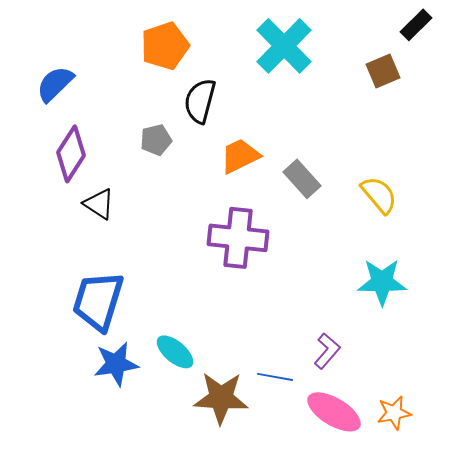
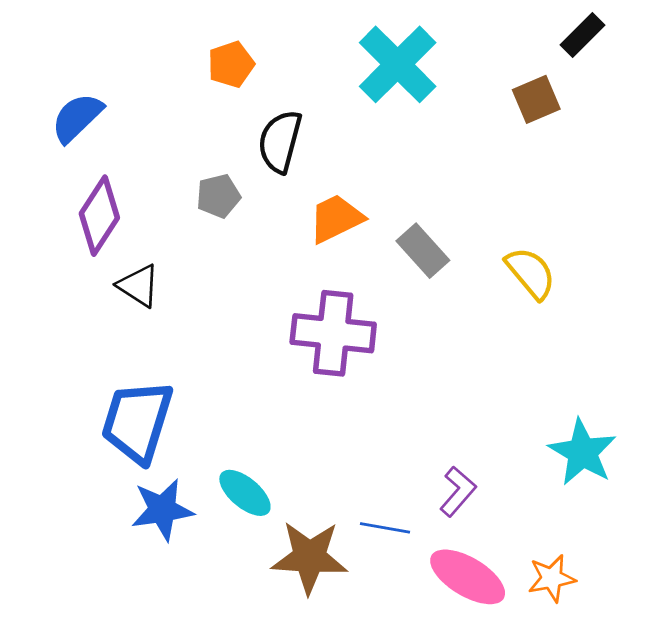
orange pentagon: (165, 46) -> (231, 64), size x0.7
cyan star: (382, 282) -> (582, 452), moved, turned 30

